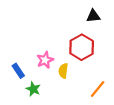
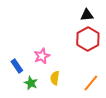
red hexagon: (82, 47) -> (88, 39), moved
yellow semicircle: (63, 71) -> (55, 78), moved

